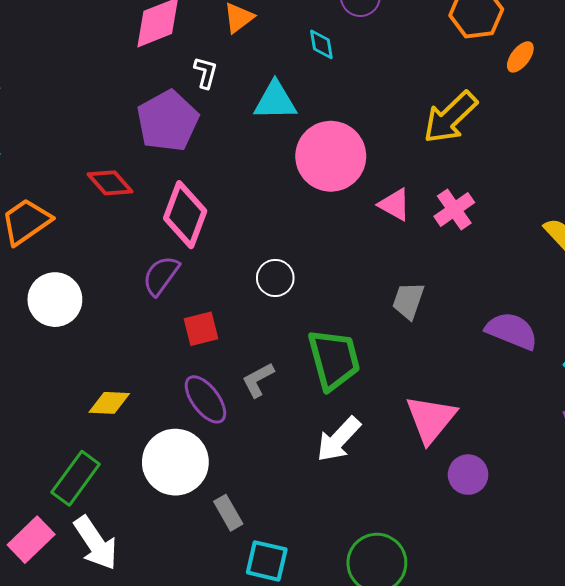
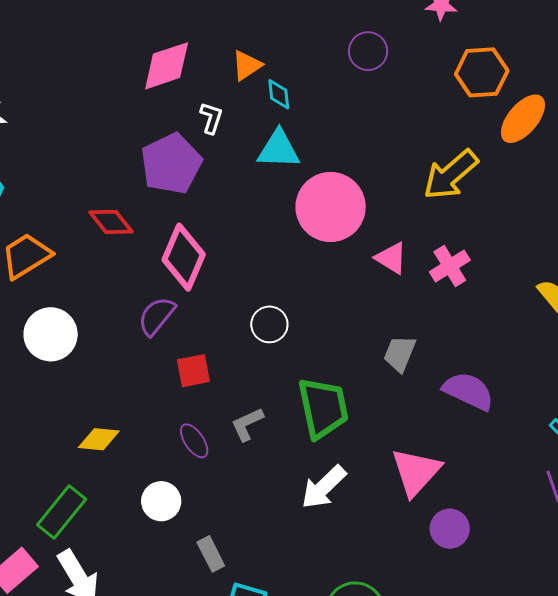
cyan diamond: (321, 44) -> (279, 94), moved
orange ellipse: (520, 57) -> (523, 119), size x1.6
purple semicircle: (512, 331) -> (468, 391), moved
purple ellipse: (205, 399) -> (194, 441), size x0.7
white circle: (175, 462) -> (161, 501), size x0.6

